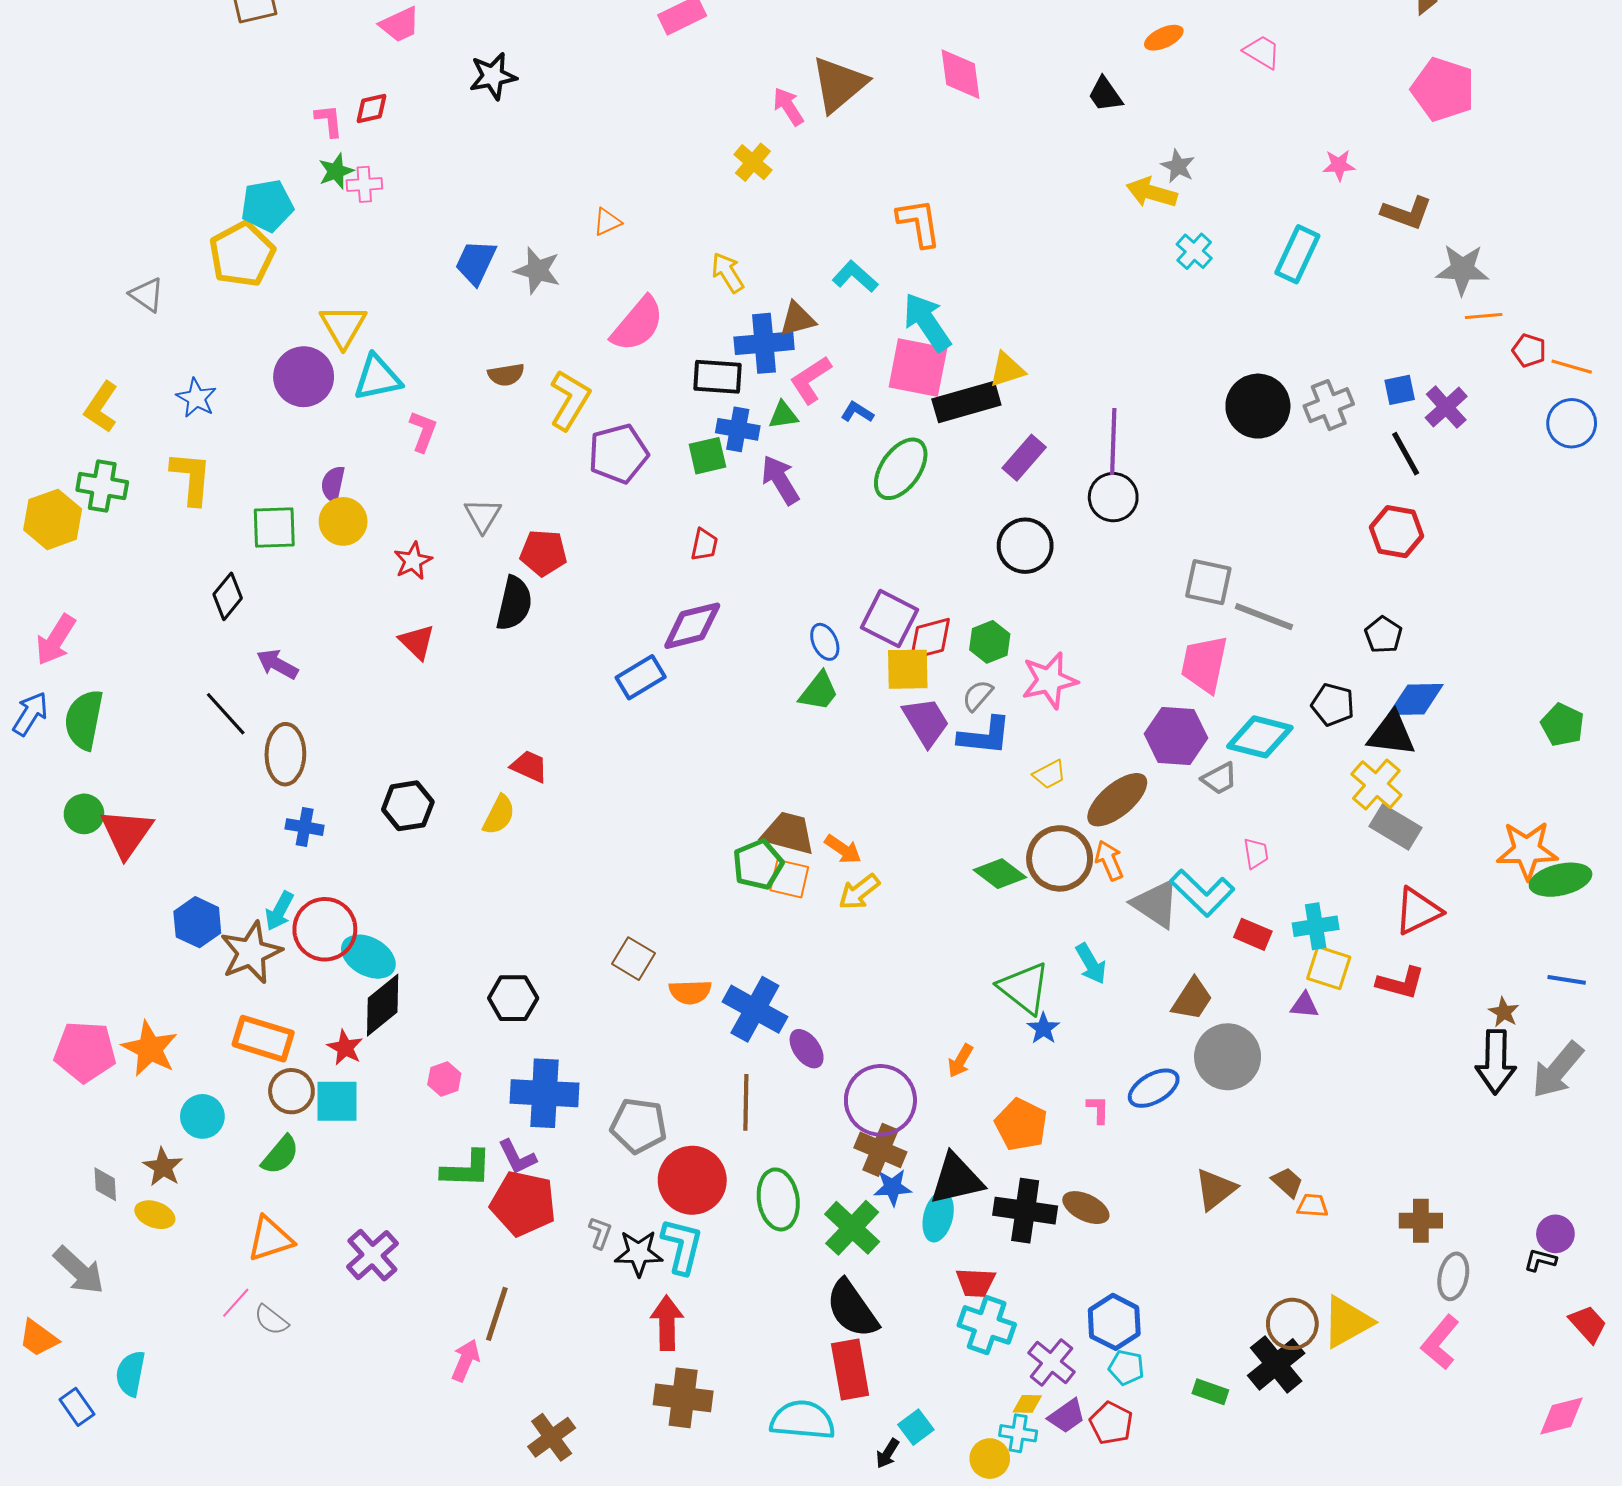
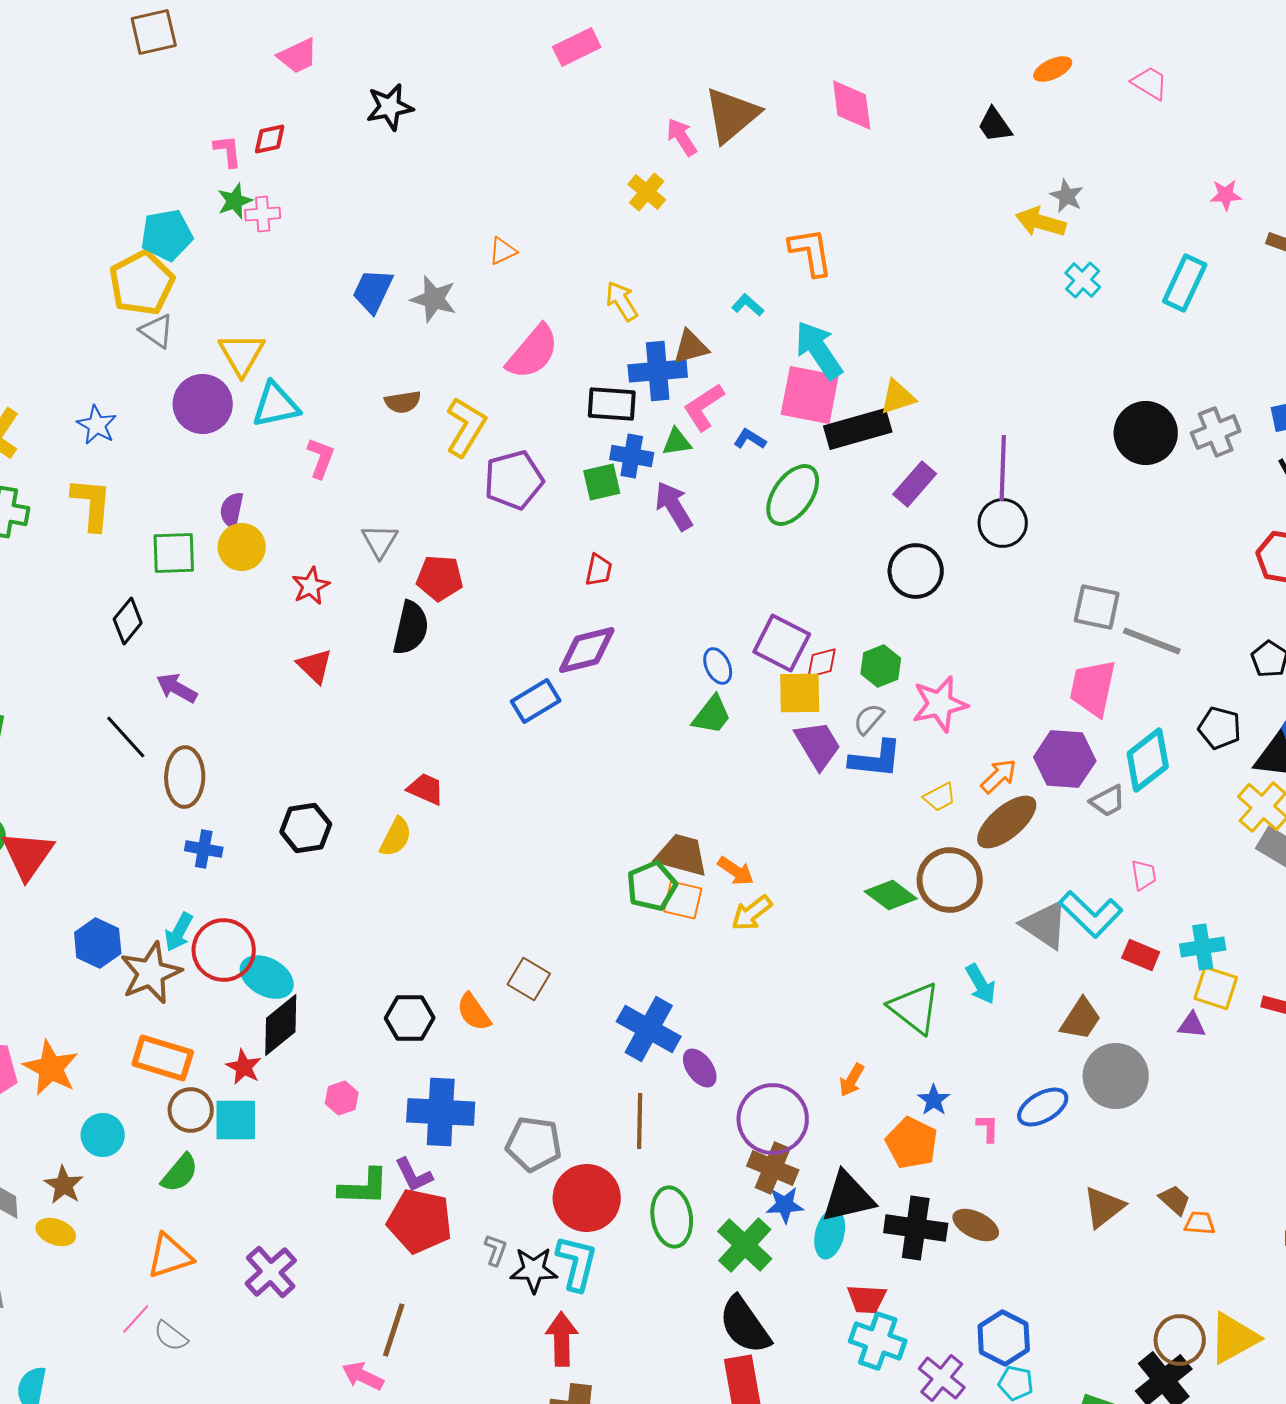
cyan L-shape: (855, 277) -> (748, 305), size x0.7
gray triangle: (147, 295) -> (157, 331), moved
red diamond: (930, 639) -> (822, 663), size x0.7
cyan diamond: (1260, 737) -> (1148, 760), turned -52
orange arrow: (1109, 860) -> (999, 776), moved, turned 69
orange semicircle: (690, 992) -> (474, 1012), moved, turned 57
blue star: (1043, 1028) -> (934, 1100), moved
pink arrow: (466, 1360) -> (363, 1376), turned -87

